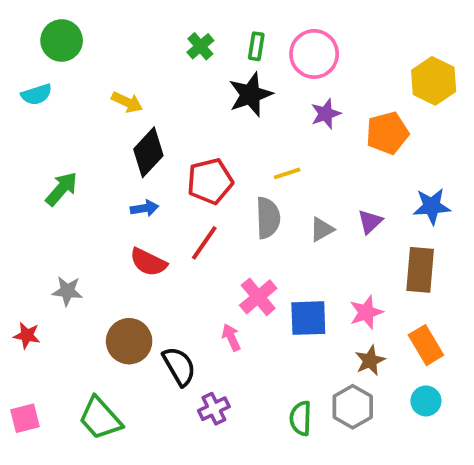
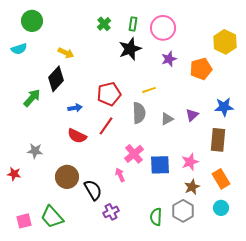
black diamond: (148, 152) -> (56, 79), moved
pink square: (25, 418) -> (24, 221), moved

